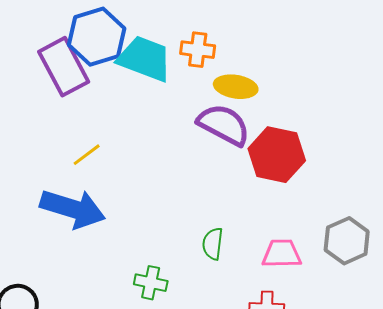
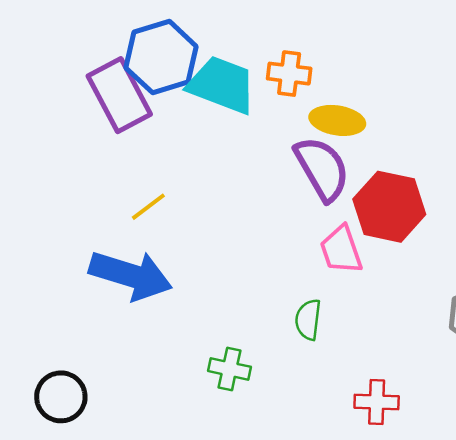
purple semicircle: (224, 125) -> (322, 169), turned 32
pink trapezoid: (282, 254) -> (341, 250), moved, turned -108

